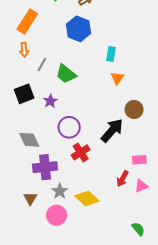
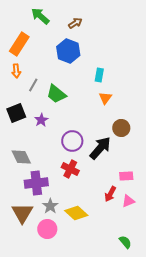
purple circle: (69, 127) -> (72, 141), moved
red cross: (81, 152) -> (70, 169), turned -30
brown triangle: (30, 198) -> (22, 213), size x1.6

